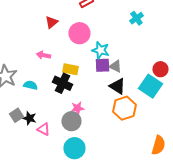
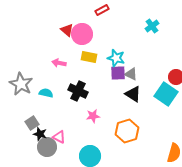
red triangle: (51, 22) -> (67, 30), turned -40
pink circle: (79, 33) -> (82, 34), moved
yellow rectangle: (70, 69) -> (89, 57), moved
orange hexagon: (124, 108) -> (127, 131), moved
black star: (29, 118) -> (40, 134), moved
gray circle: (71, 121) -> (47, 147), moved

